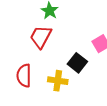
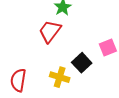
red semicircle: (24, 76) -> (18, 80), moved

